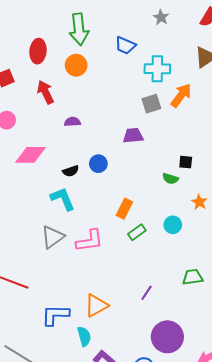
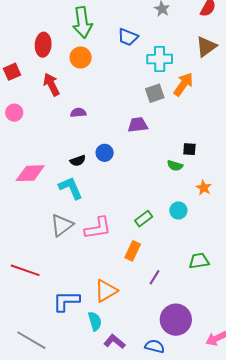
pink diamond: (31, 155) -> (30, 173), moved
orange rectangle: (124, 209) -> (133, 251), moved

